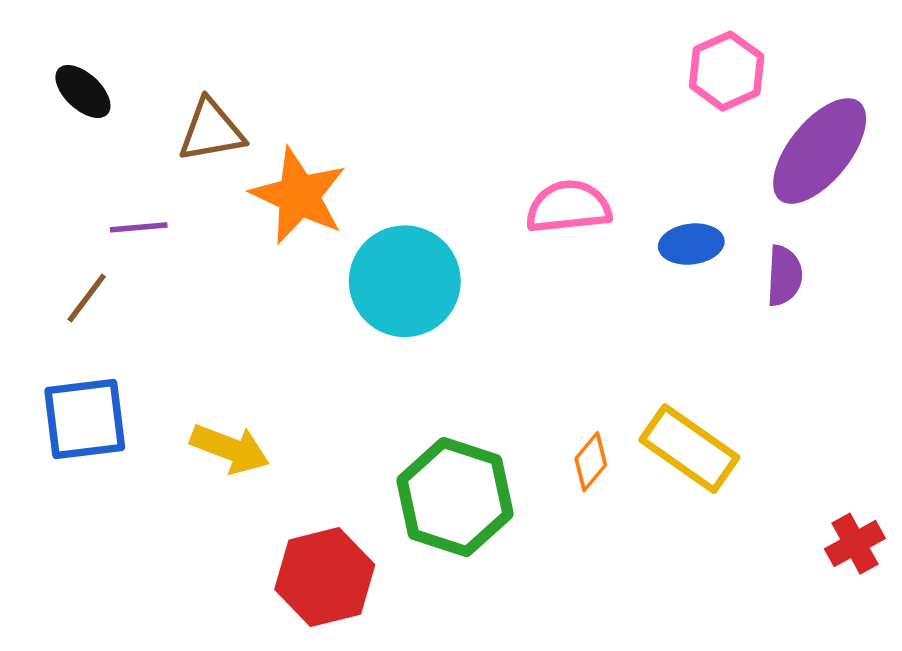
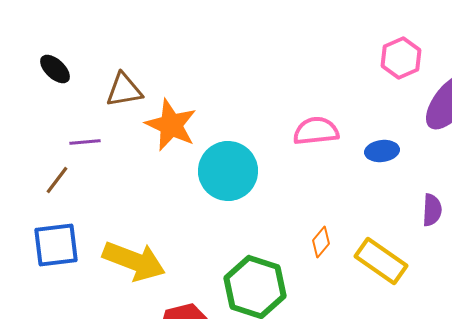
purple semicircle: (784, 276) -> (432, 210), moved
yellow arrow: (230, 449) -> (134, 261), size x1.5
orange diamond: (591, 462) -> (321, 242), moved

